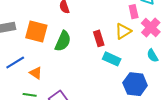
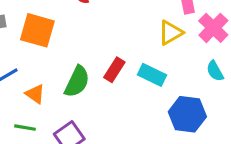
red rectangle: (99, 38) -> (114, 70), moved, turned 49
green semicircle: (63, 41) -> (77, 82), moved

